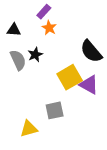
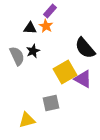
purple rectangle: (44, 12) -> (50, 11), moved
black triangle: (14, 30) -> (30, 28), moved

